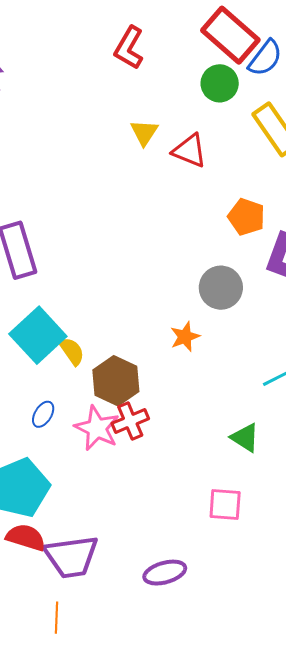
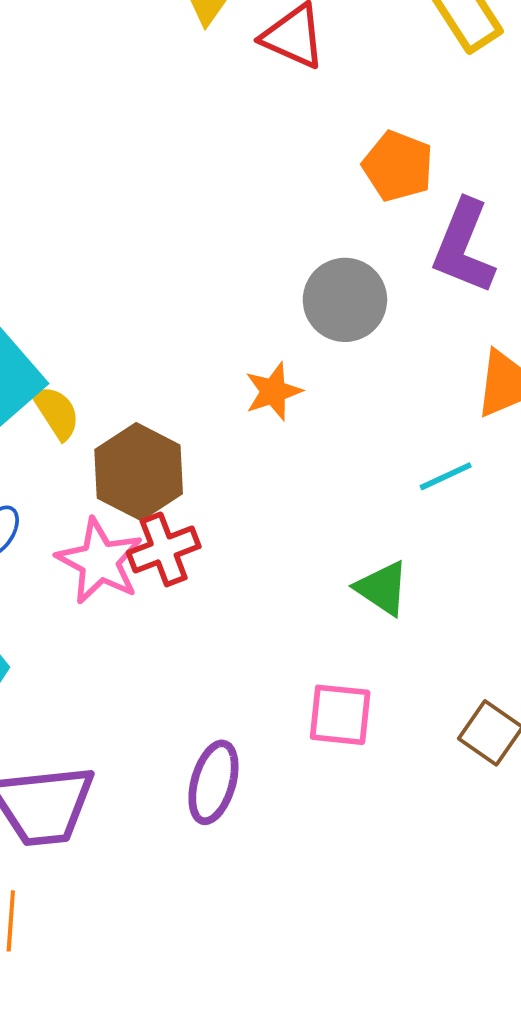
purple ellipse: (165, 573) -> (213, 782), moved, turned -60

